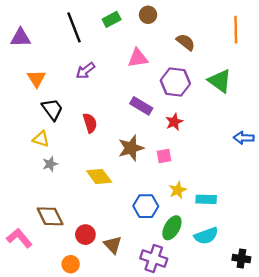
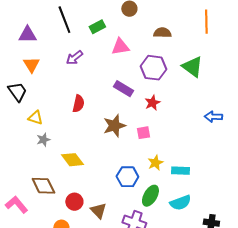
green rectangle: (112, 19) -> (97, 27), moved
purple triangle: (20, 38) -> (27, 35), moved
brown semicircle: (186, 42) -> (162, 33), turned -36
black trapezoid: (52, 109) -> (17, 92), moved
red semicircle: (90, 123) -> (78, 104), turned 30
yellow diamond: (99, 177) -> (72, 160), moved

